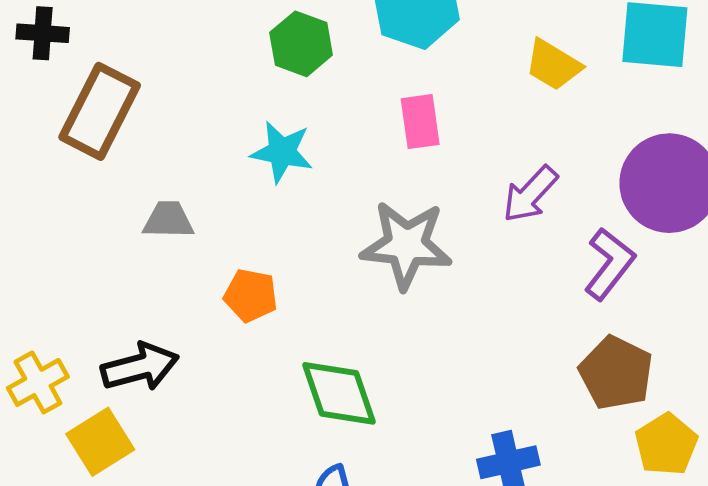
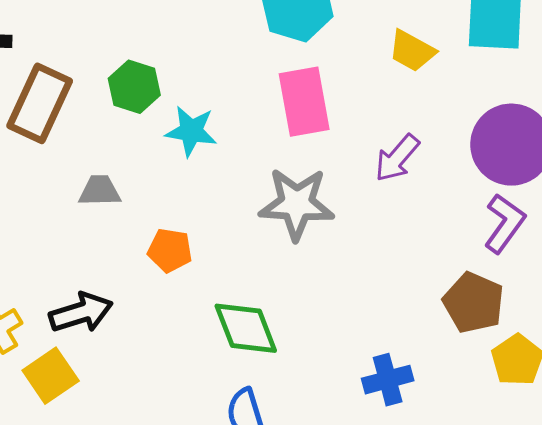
green hexagon: (301, 44) -> (134, 87), moved
pink rectangle: (420, 122) -> (304, 102), size x1.5
purple L-shape: (609, 264) -> (505, 223), moved

